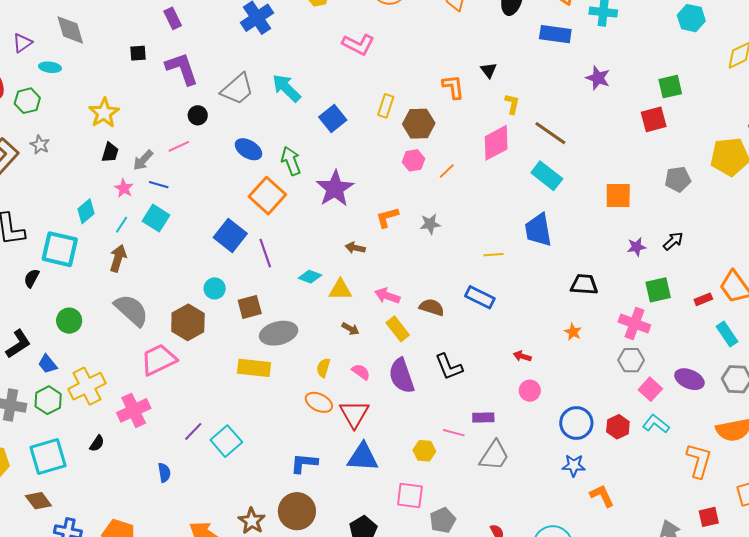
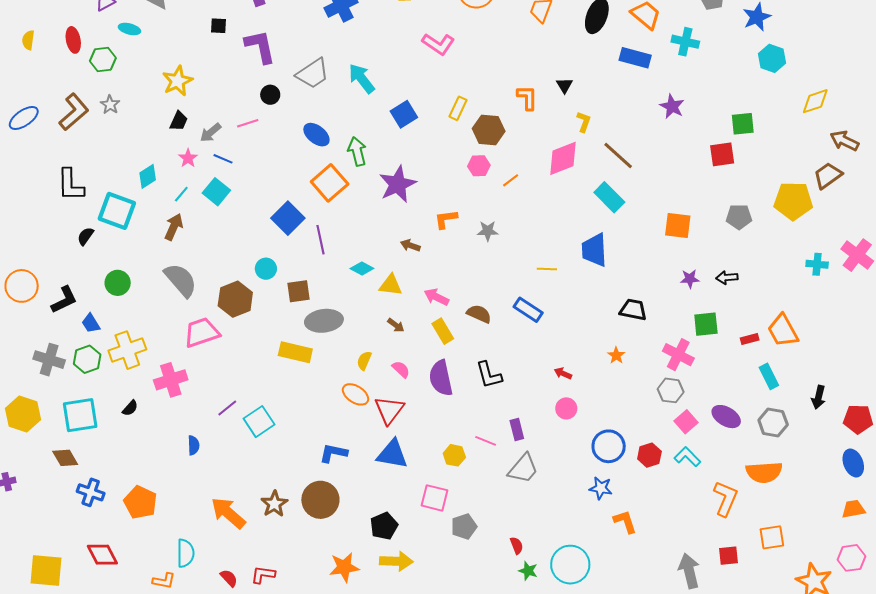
black arrow: (673, 241) -> (727, 278), turned -150
purple rectangle: (483, 418) -> (517, 430), turned 70

